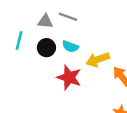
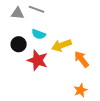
black circle: (46, 48) -> (19, 44), moved

